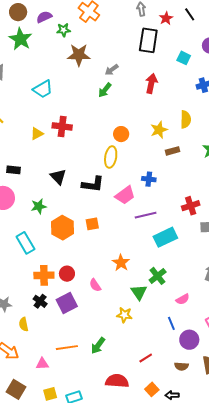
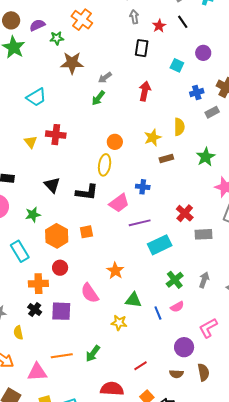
black rectangle: (148, 40) -> (142, 48), size x0.7
yellow triangle: (37, 134) -> (31, 142), turned -40
red cross: (191, 206) -> (185, 213), turned -30
red circle: (67, 274) -> (60, 268), moved
green cross: (158, 276) -> (175, 280), moved
pink semicircle: (95, 285) -> (90, 293), size x1.5
green triangle: (139, 292) -> (133, 300), turned -48
purple square: (67, 303) -> (61, 311), turned 30
blue line: (171, 323) -> (158, 313), moved
pink triangle: (42, 364) -> (37, 372), size x1.5

